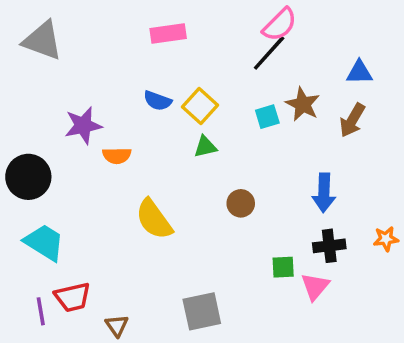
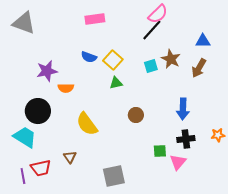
black circle: (28, 177) -> (38, 111), moved
brown triangle: (117, 325) -> (70, 157), moved

